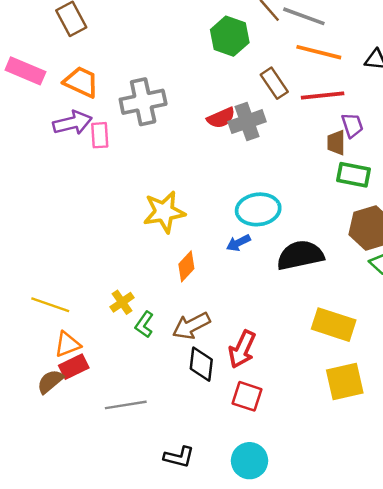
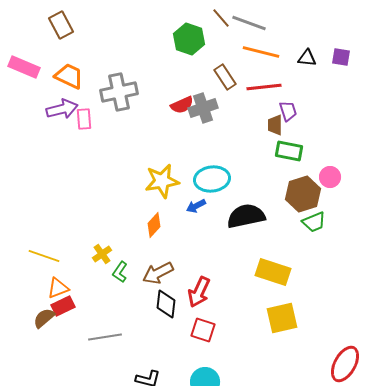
yellow star: (164, 212) -> (162, 181), moved

